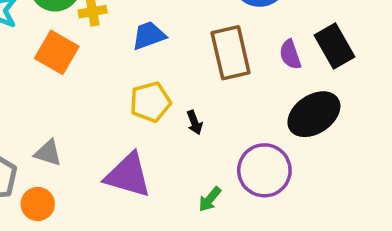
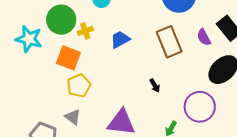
yellow pentagon: (150, 102) -> (79, 86), moved
gray triangle: (48, 153) -> (73, 117), turned 30

